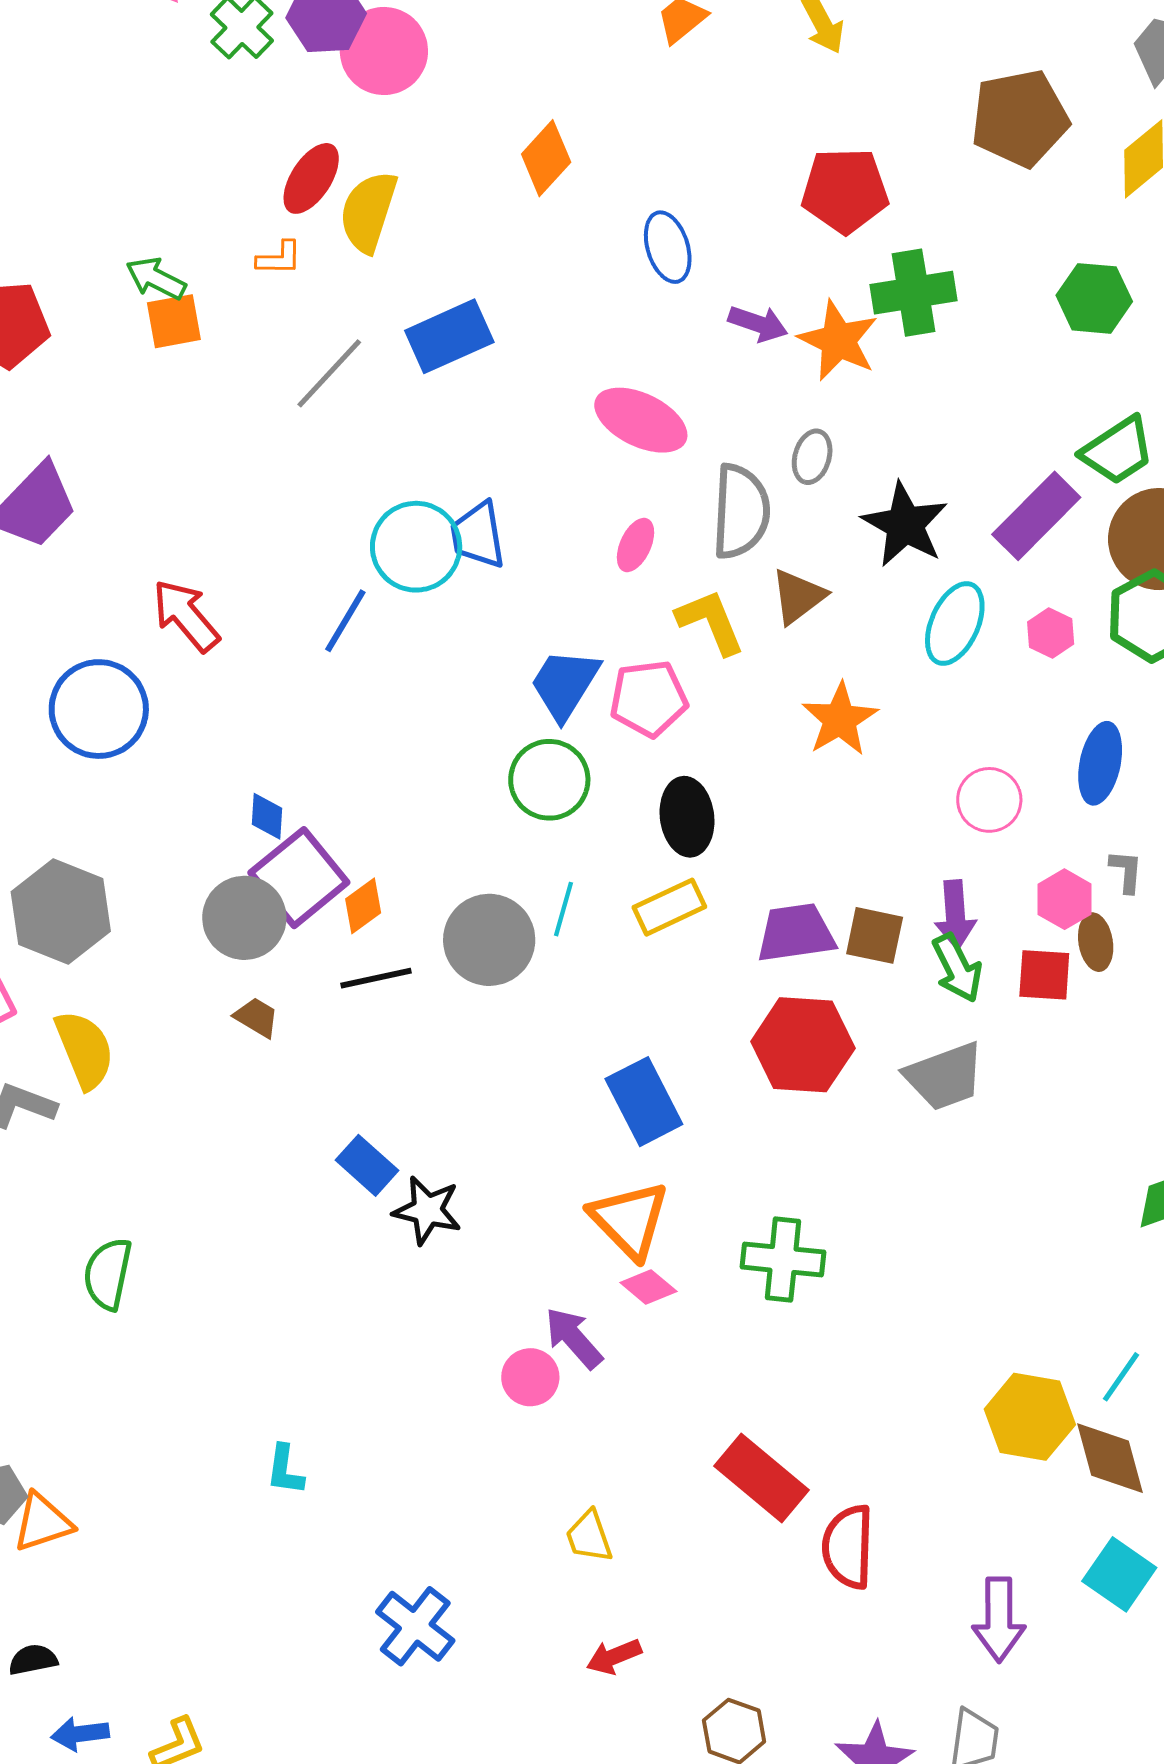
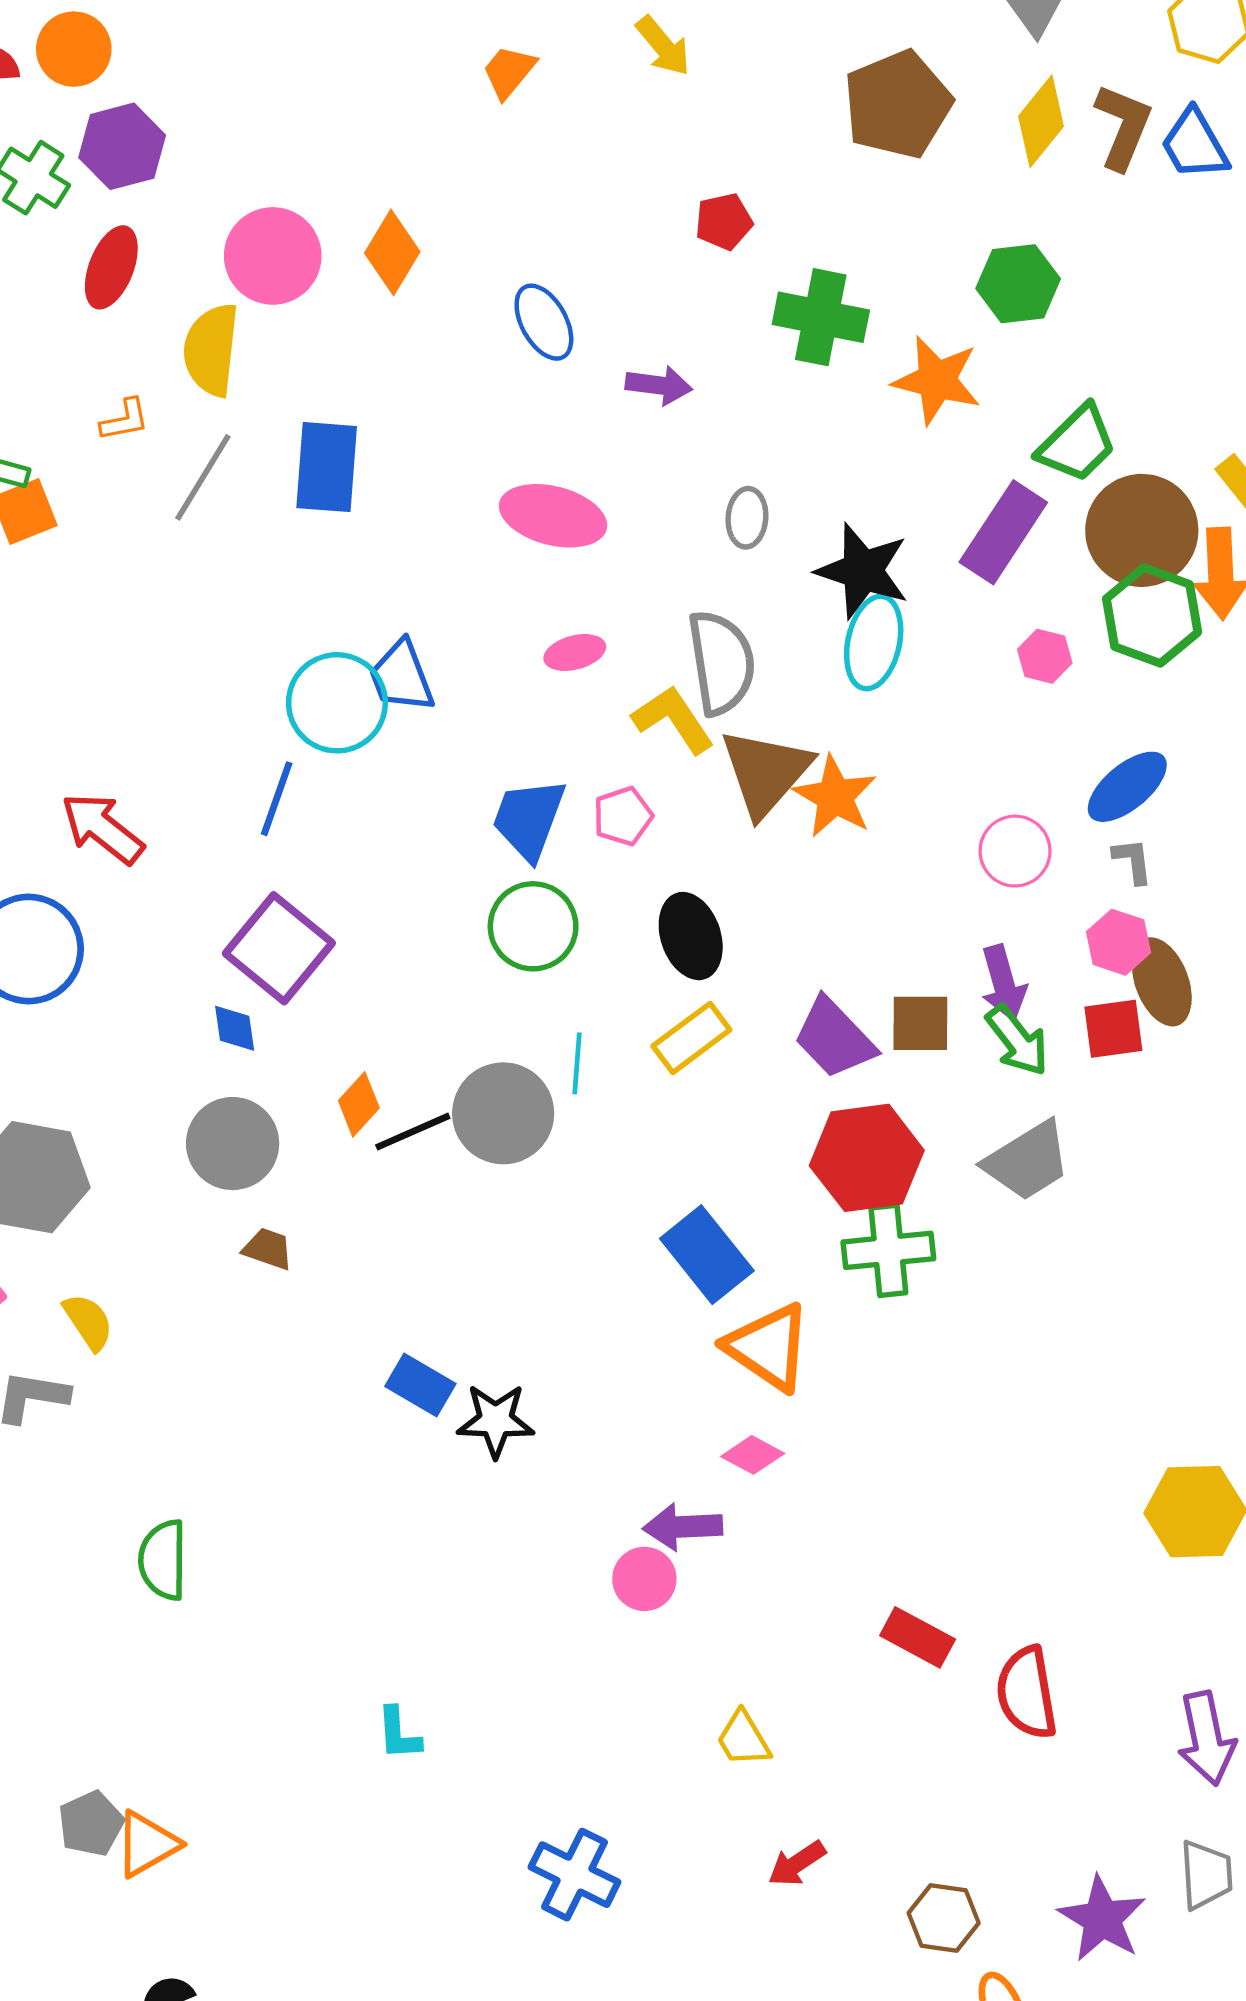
pink circle: (384, 51) -> (273, 256), moved
red ellipse: (311, 178) -> (111, 267), moved
red pentagon: (845, 190) -> (724, 221), size x0.6
green cross: (914, 293) -> (821, 317), turned 32
blue rectangle: (449, 336) -> (327, 467), turned -50
orange star: (838, 341) -> (937, 380), moved
gray line: (329, 373) -> (203, 477), moved
gray semicircle: (741, 511) -> (721, 663), moved
pink ellipse: (636, 545) -> (575, 652), turned 62
brown triangle: (798, 596) -> (766, 772), moved, size x1.5
cyan ellipse: (955, 623) -> (874, 643), moved
pink pentagon: (649, 698) -> (623, 816), size x0.7
blue ellipse: (1100, 763) -> (1127, 787), turned 50
gray L-shape: (1126, 871) -> (1133, 861), moved
purple square: (299, 878) -> (279, 948), moved
purple trapezoid: (796, 933) -> (834, 1038), turned -114
brown ellipse: (1096, 942) -> (1162, 982), size x1.4
black line: (376, 978) -> (413, 1132), moved
yellow semicircle: (85, 1050) -> (88, 1322), size x0.7
orange triangle: (630, 1220) -> (768, 1347), moved
green cross: (783, 1260) -> (888, 1250), moved
purple arrow: (574, 1338) -> (683, 1527), turned -40
red rectangle: (762, 1478) -> (918, 1637), size x0.7

